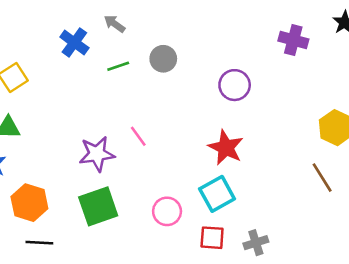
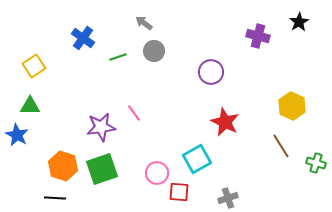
gray arrow: (114, 24) -> (144, 23), moved
red star: (226, 148) -> (225, 122), moved
orange hexagon: (29, 203) -> (63, 166), moved
red square: (212, 238) -> (179, 192), moved

